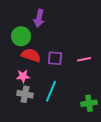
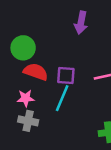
purple arrow: (39, 18) -> (81, 23), moved
cyan line: (51, 91) -> (62, 98), moved

